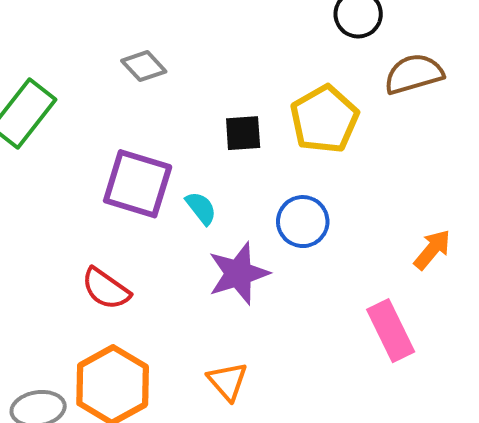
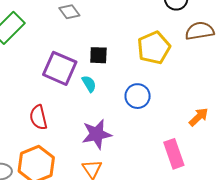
black square: (243, 133) -> (98, 55), moved
purple star: (238, 273) -> (97, 134), moved
red semicircle: (106, 289) -> (38, 117), turned 35

